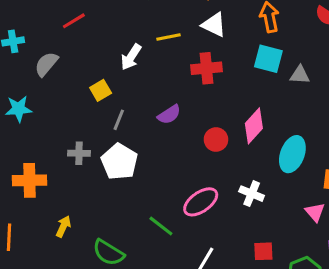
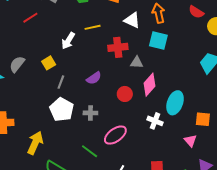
white triangle: (214, 25) -> (132, 20), moved
gray semicircle: (46, 64) -> (17, 64), moved
gray triangle: (300, 75) -> (137, 62), moved
gray cross: (79, 153) -> (90, 113), moved
white cross: (252, 194) -> (155, 121), moved
yellow arrow: (63, 226) -> (35, 143), moved, size x1.6

